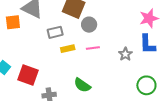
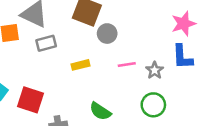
gray rectangle: (55, 32) -> (46, 43), moved
pink line: (93, 48) -> (127, 64), moved
green circle: (146, 85) -> (153, 105), moved

